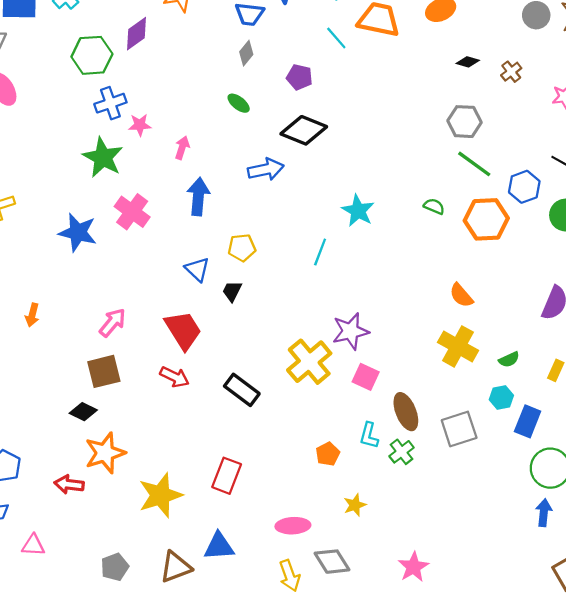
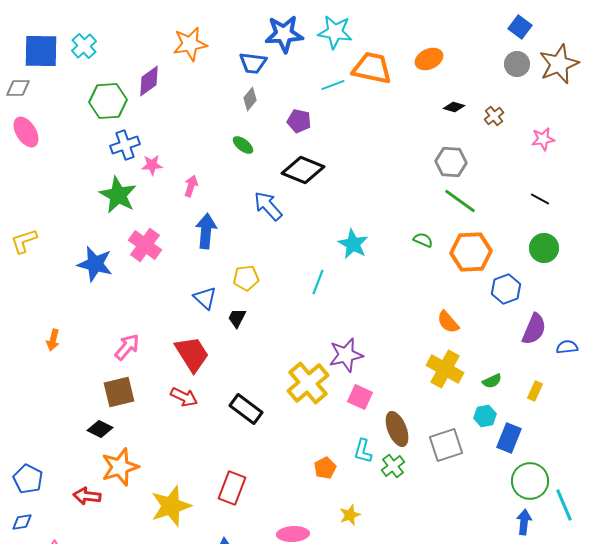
cyan line: (336, 38) -> (333, 85), turned -70
blue arrow: (266, 169) -> (268, 206), turned -120
blue hexagon: (524, 187) -> (506, 289), moved

